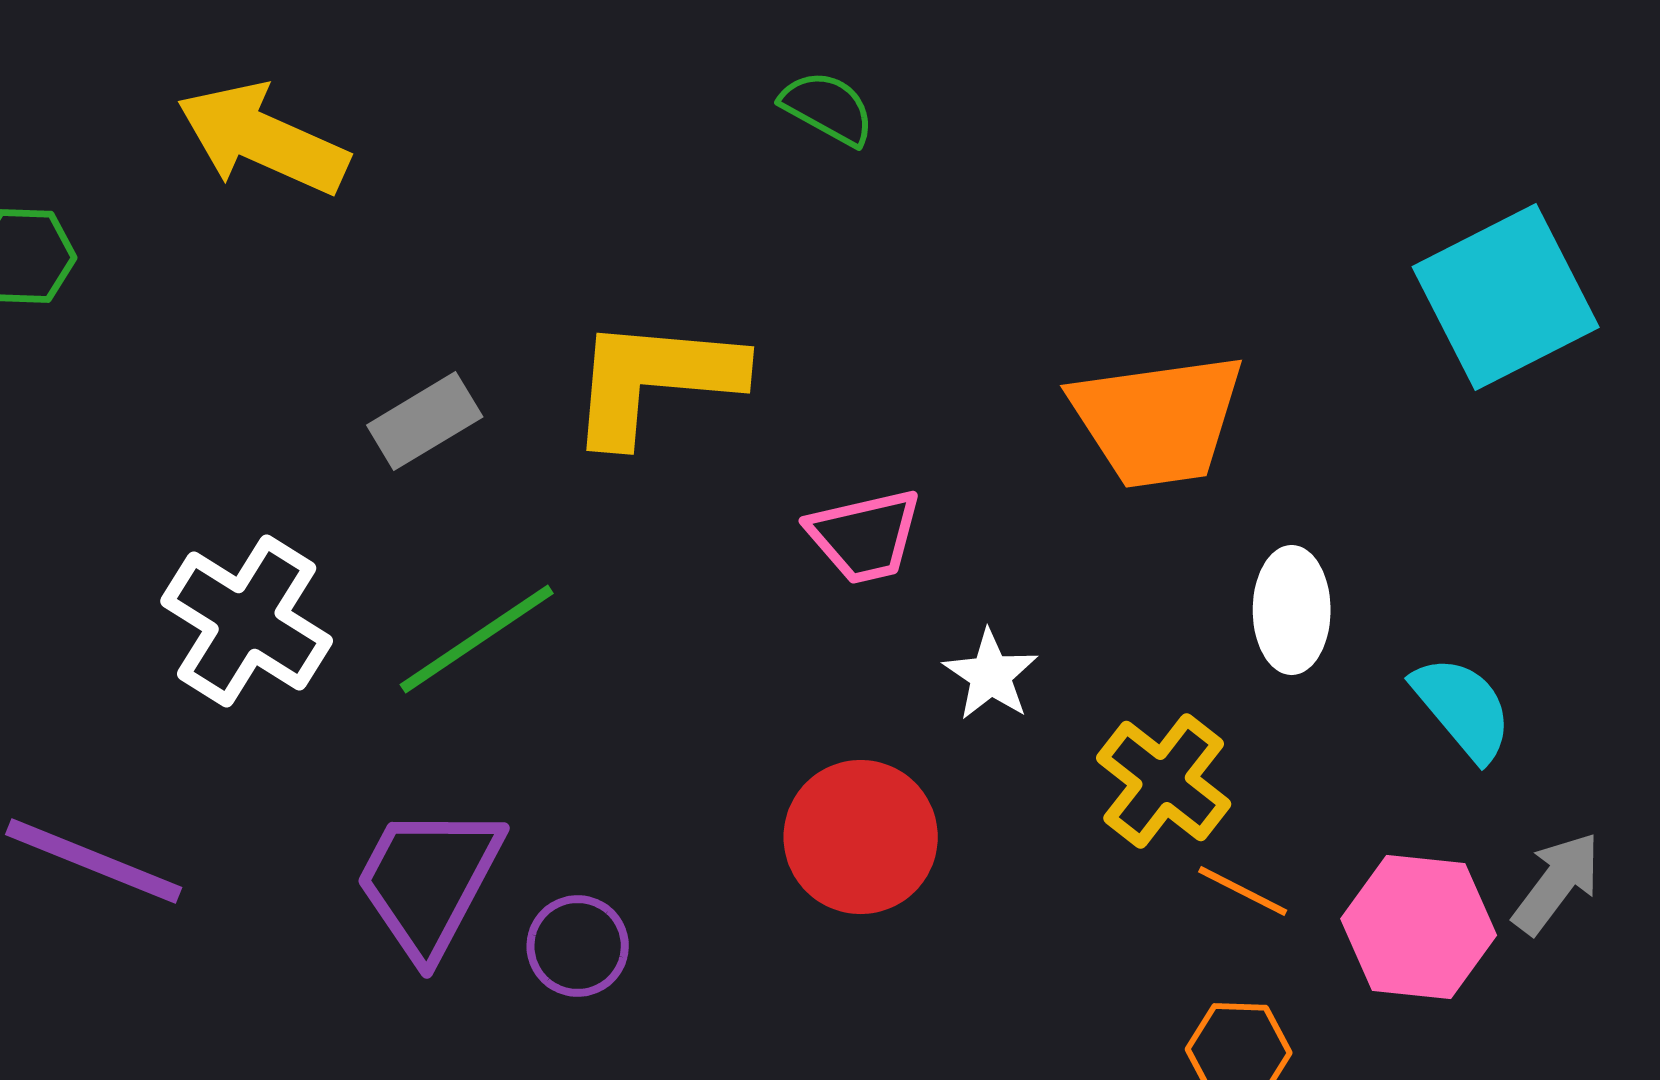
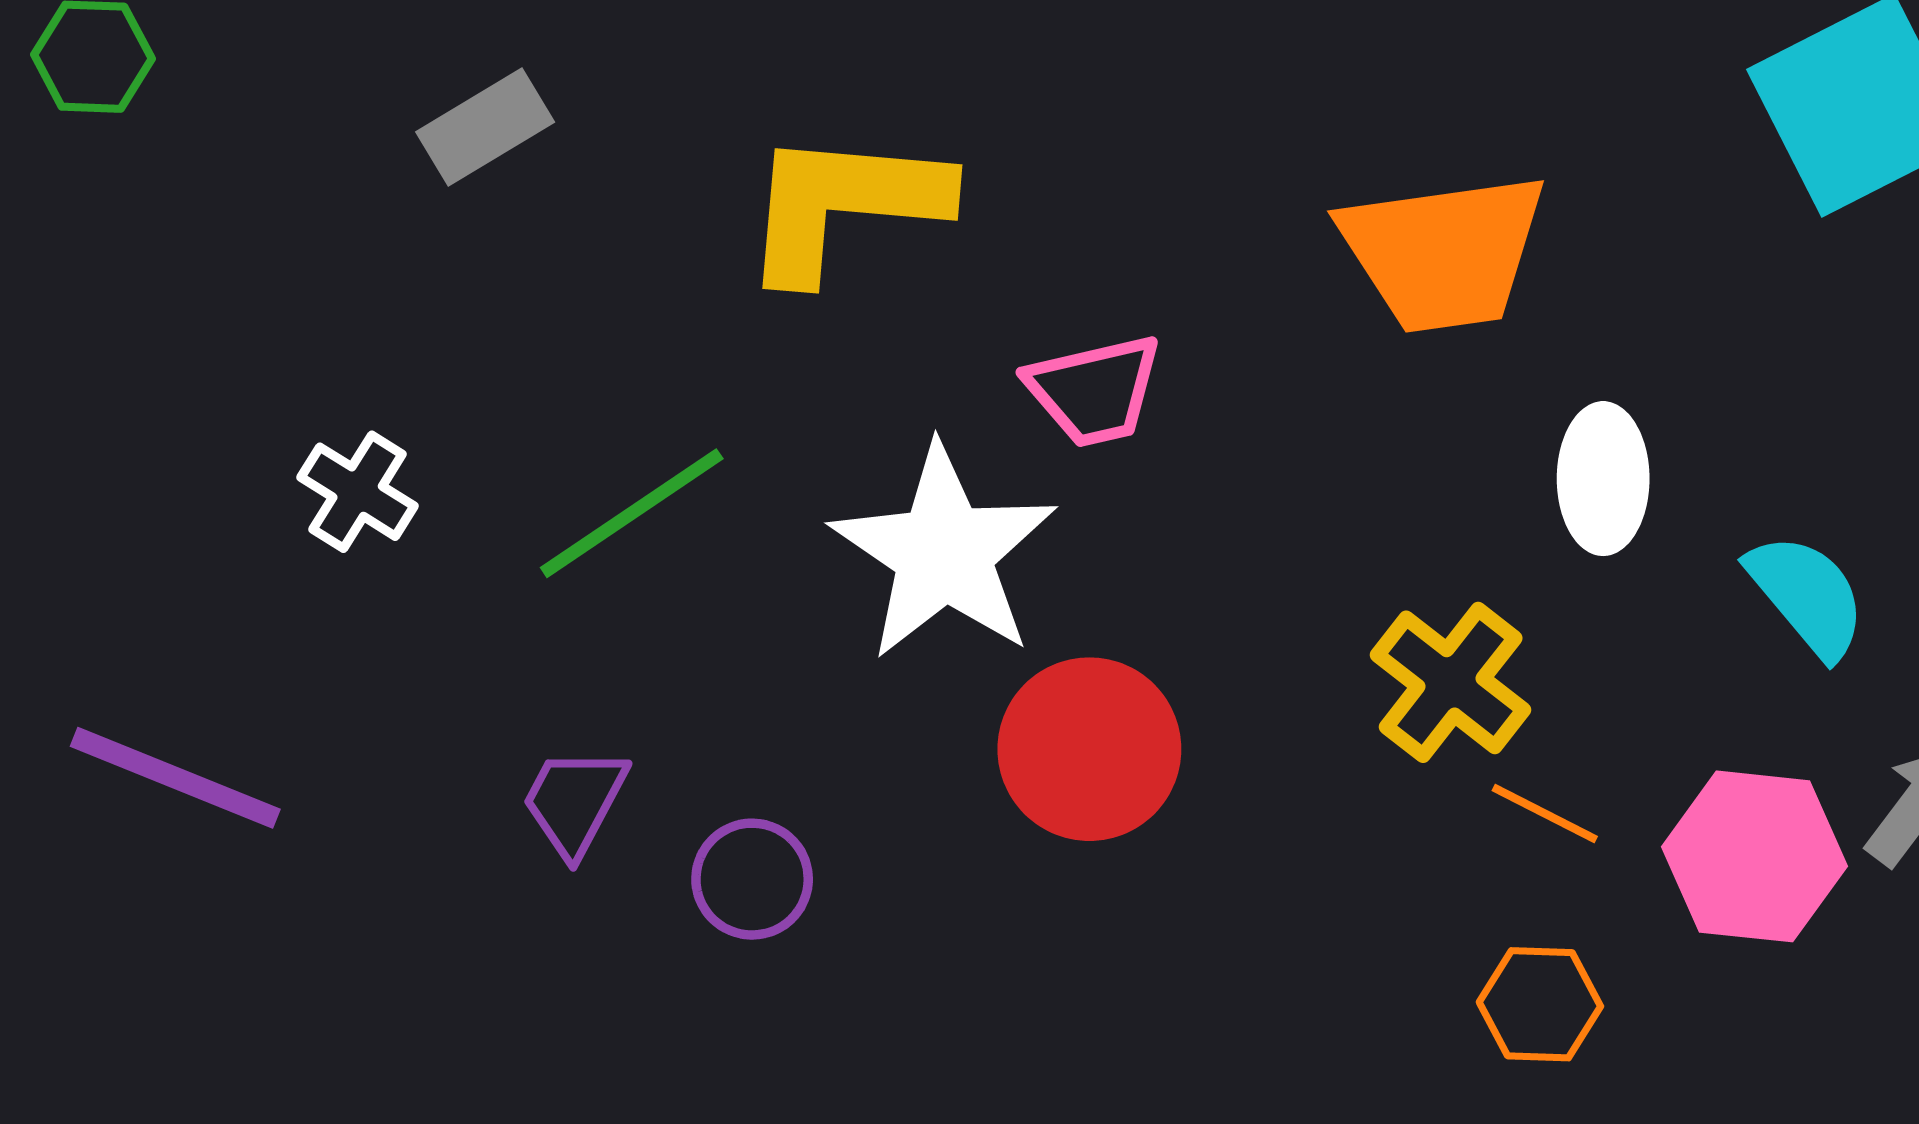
gray rectangle: (425, 421) -> (485, 127), moved
white cross: (247, 621) -> (358, 492), size x0.6
white star: (991, 675) -> (944, 553), moved, size x2.0
purple trapezoid: (429, 881) -> (574, 802), size x0.6

